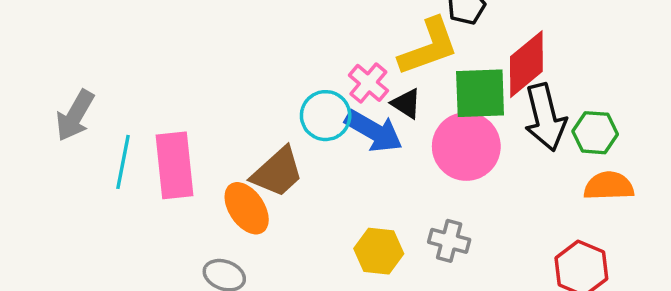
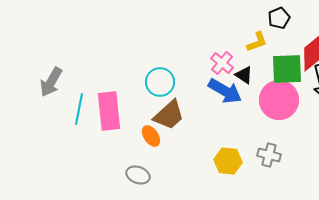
yellow L-shape: (429, 47) -> (257, 42), size x0.6
cyan circle: (326, 116) -> (160, 82), moved
orange ellipse: (247, 208) -> (151, 136), size x0.7

